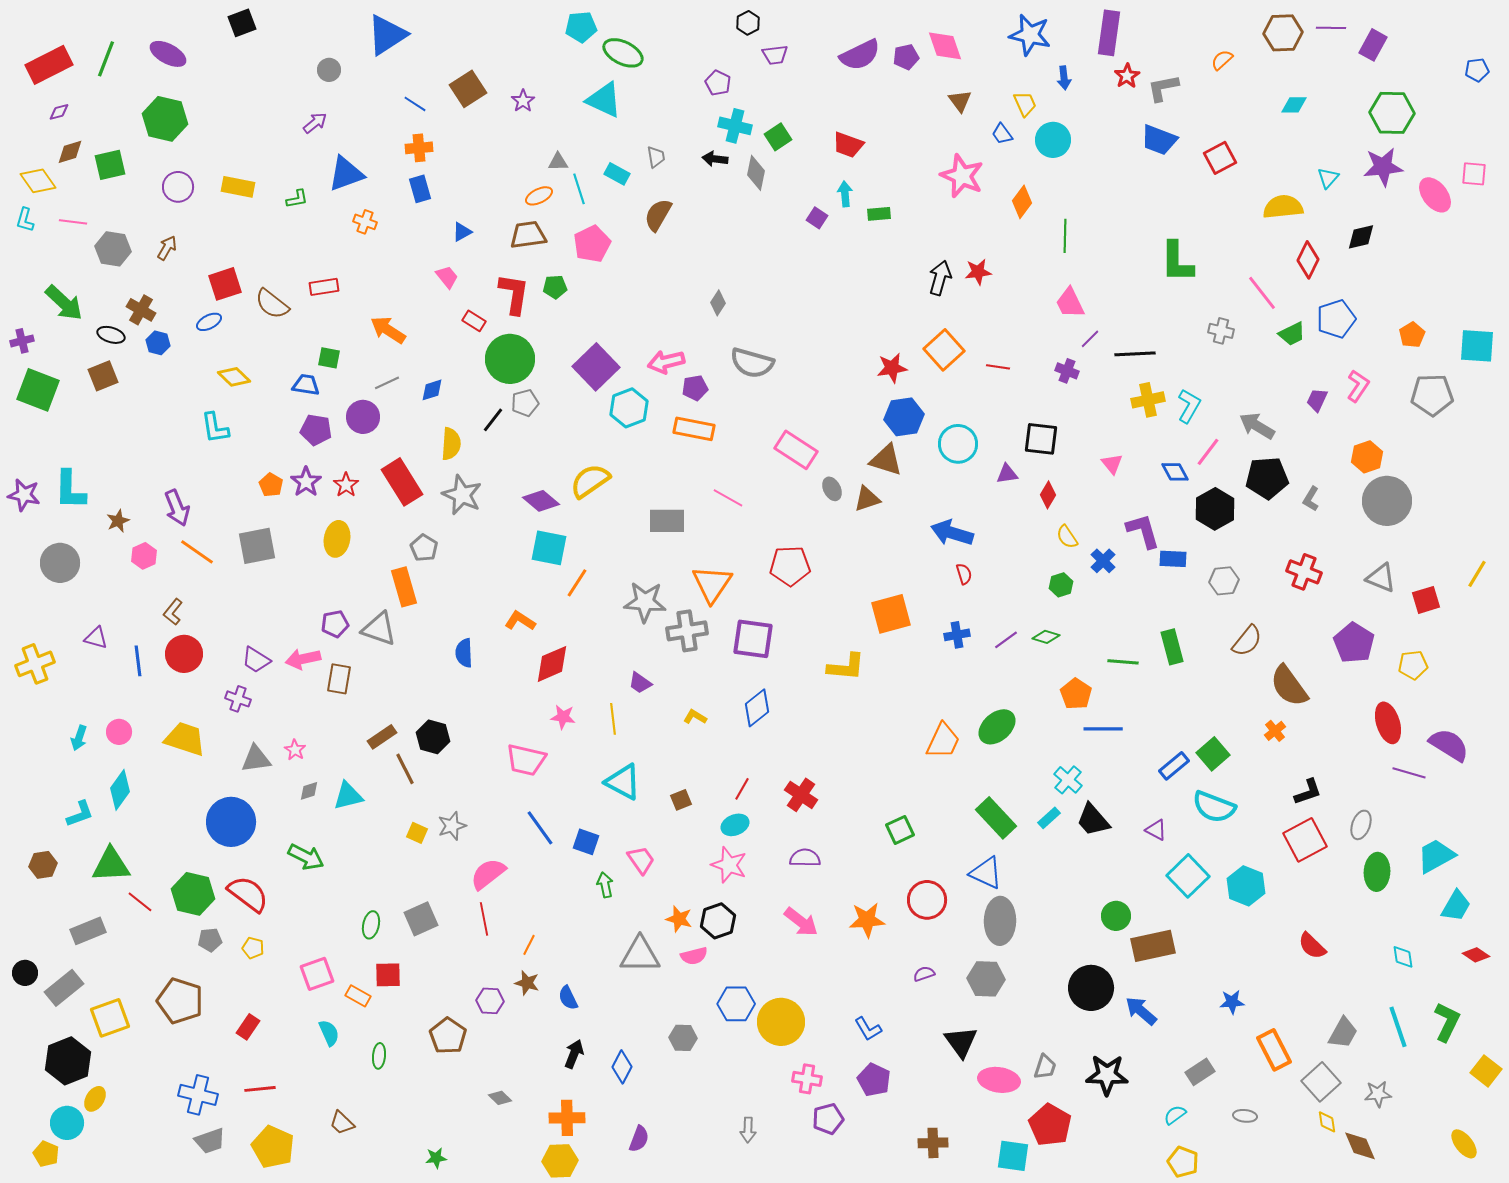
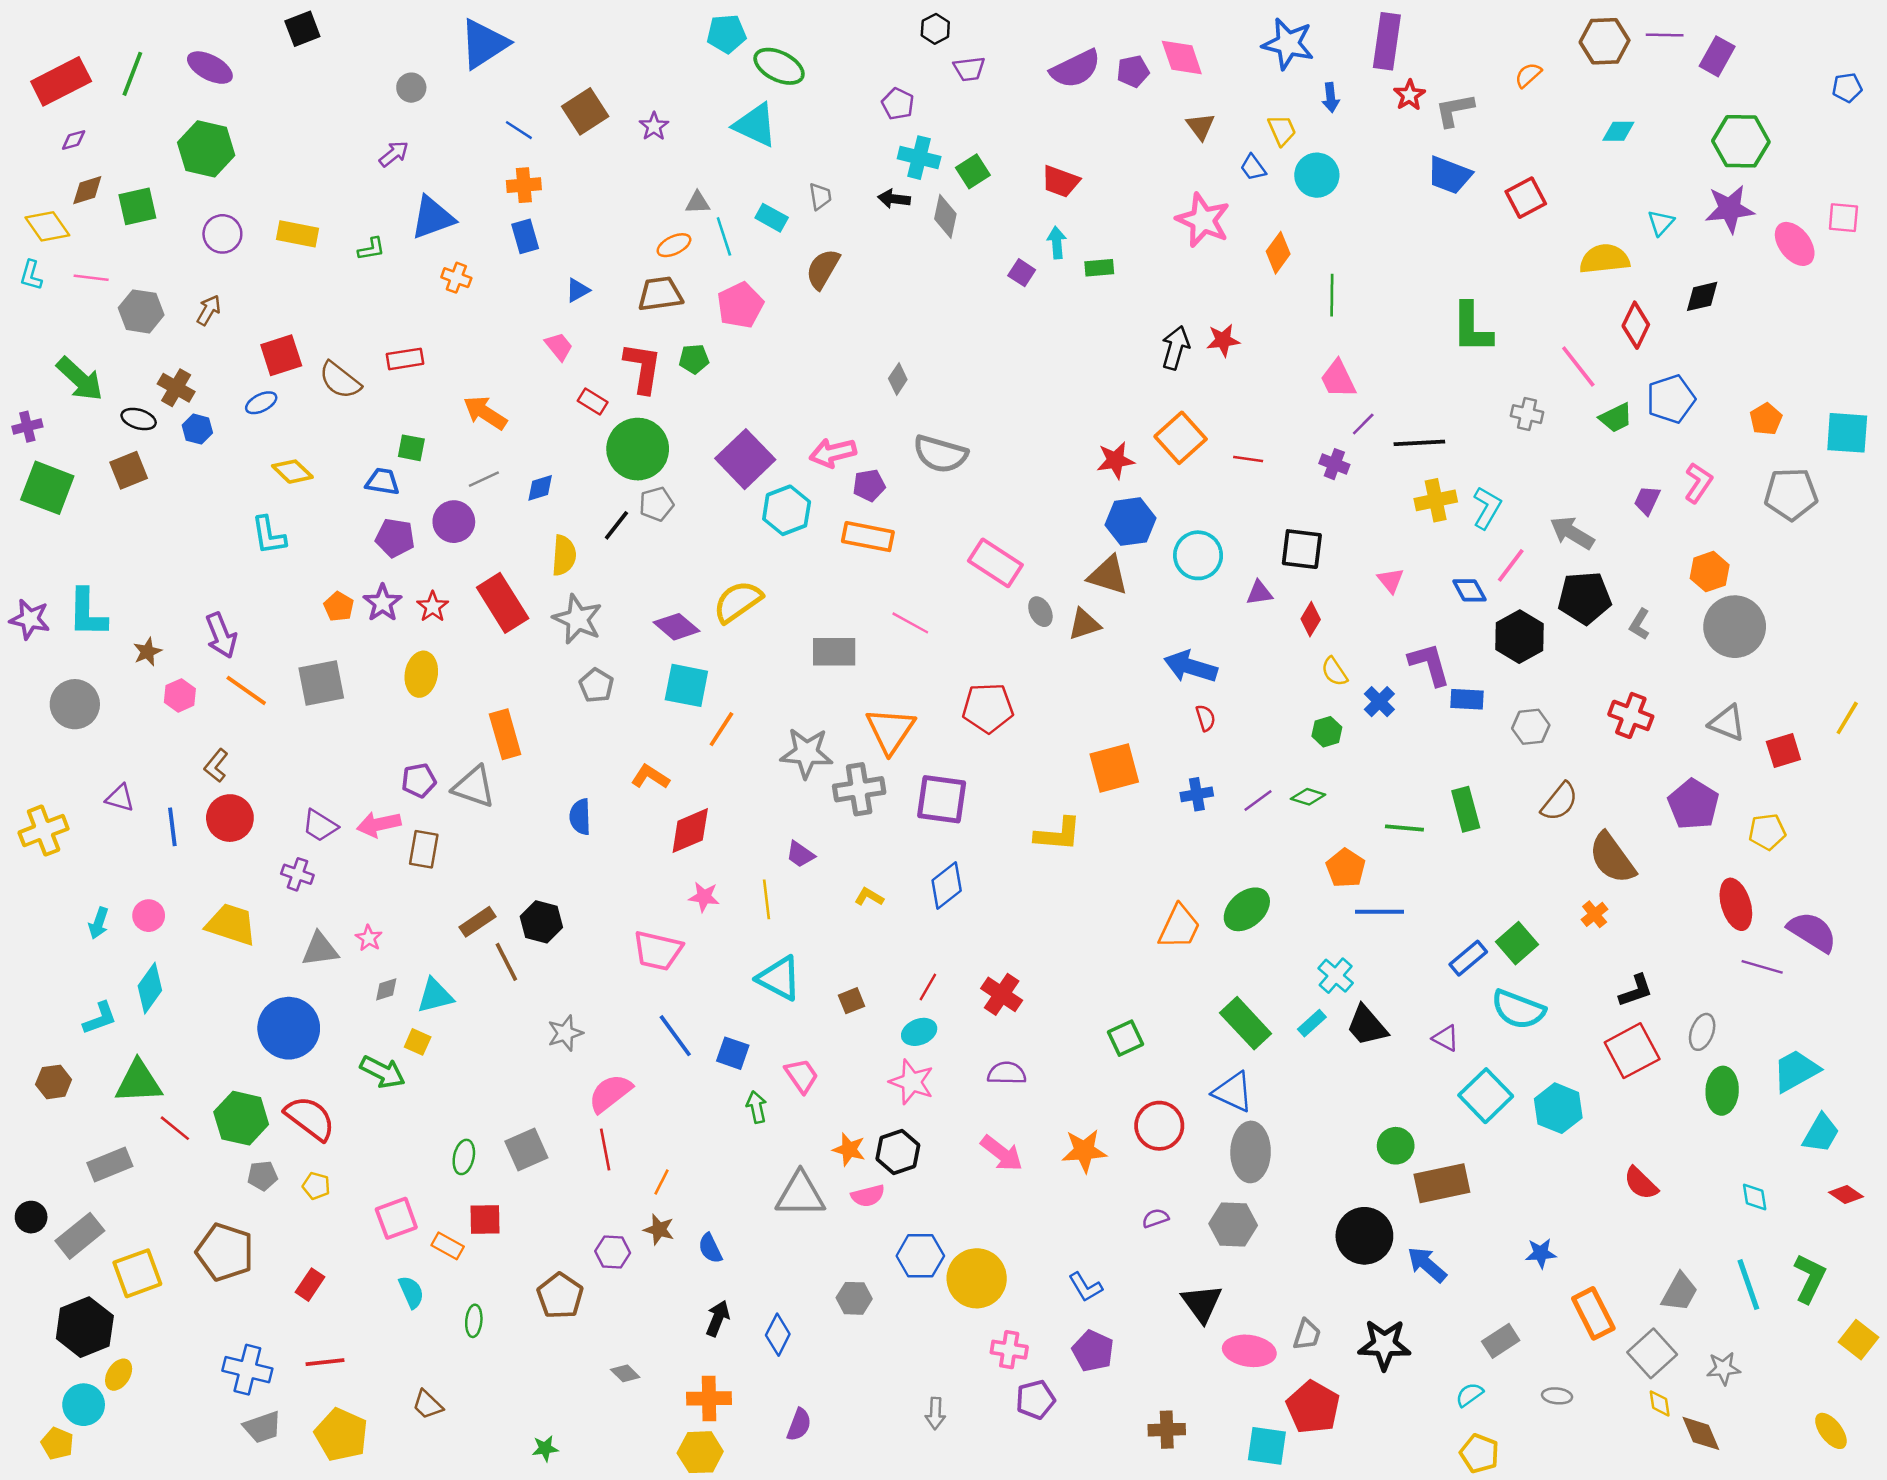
gray pentagon: (424, 548) -> (596, 685), moved
yellow square: (417, 833) -> (418, 1042), moved

